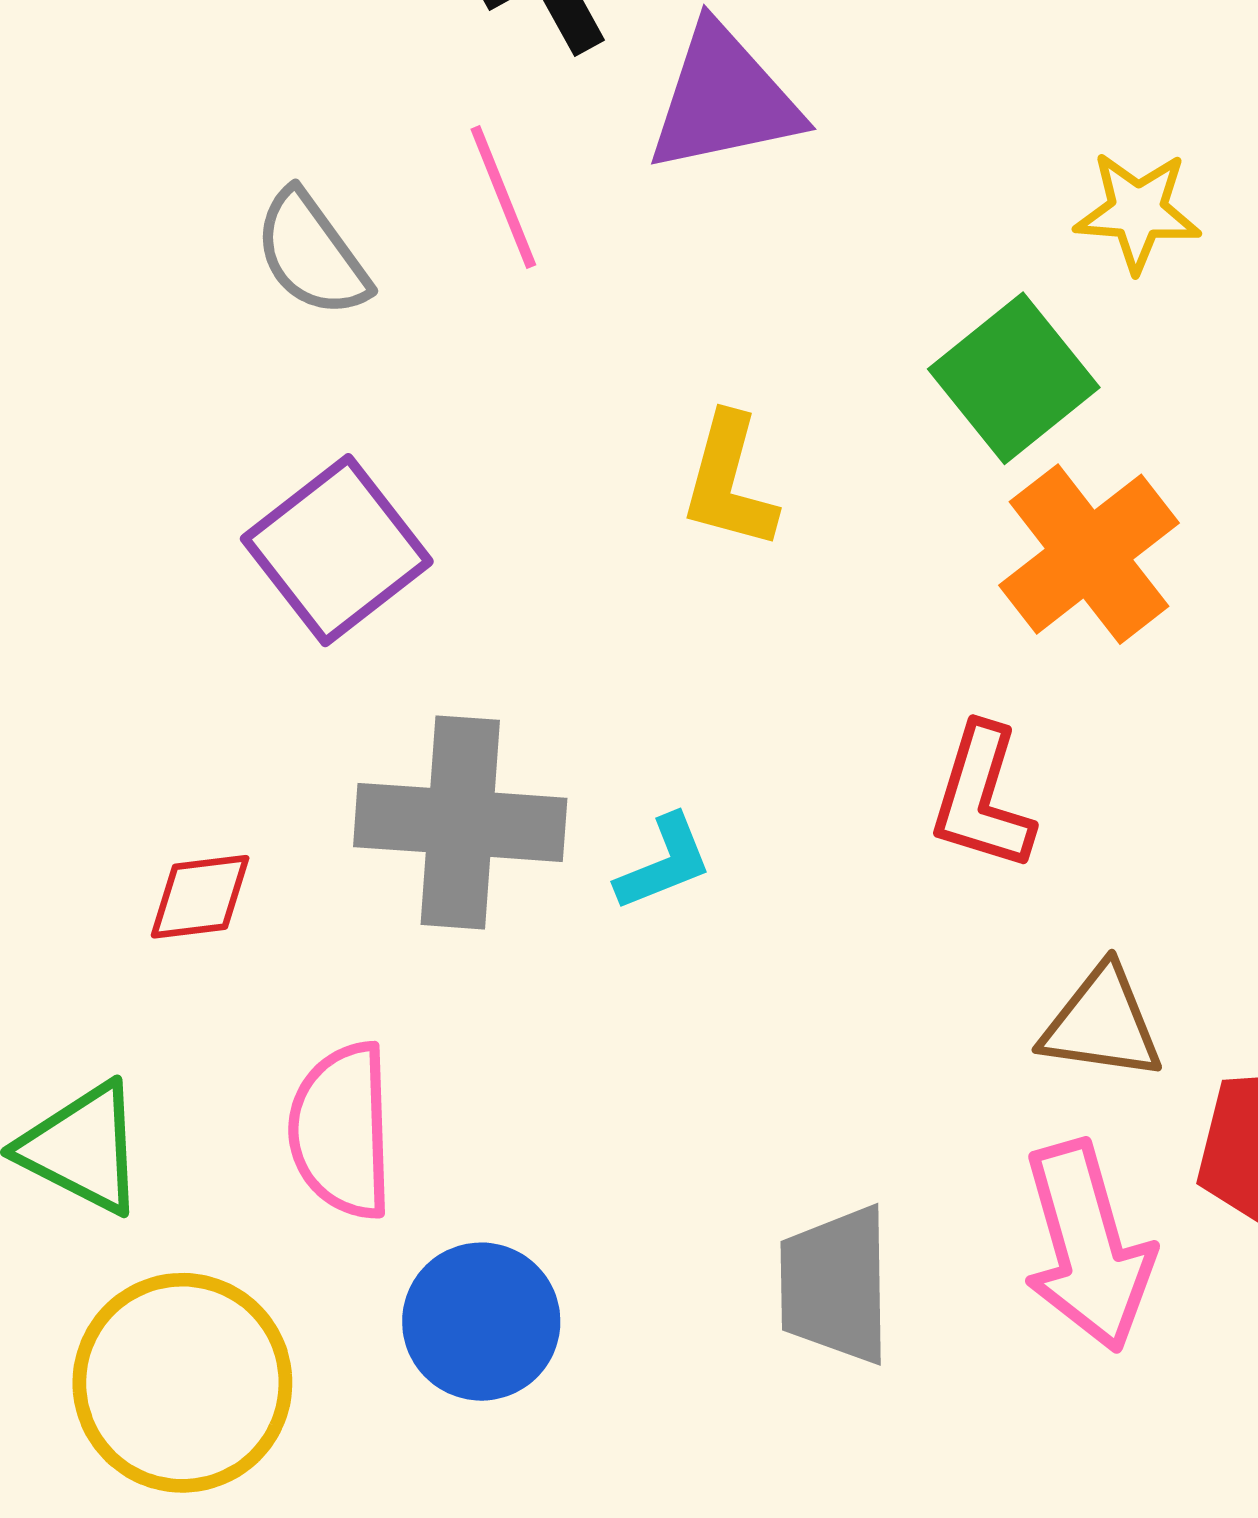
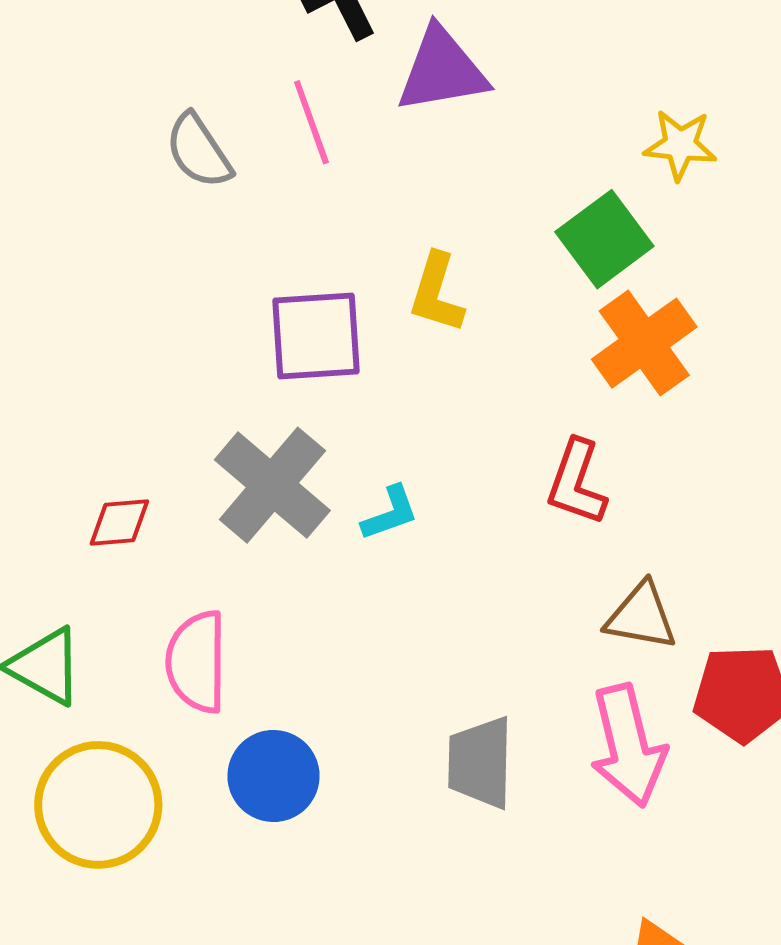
purple square: (337, 550) -> (316, 336), moved, turned 32
gray cross: (460, 822) -> (272, 485), turned 34

